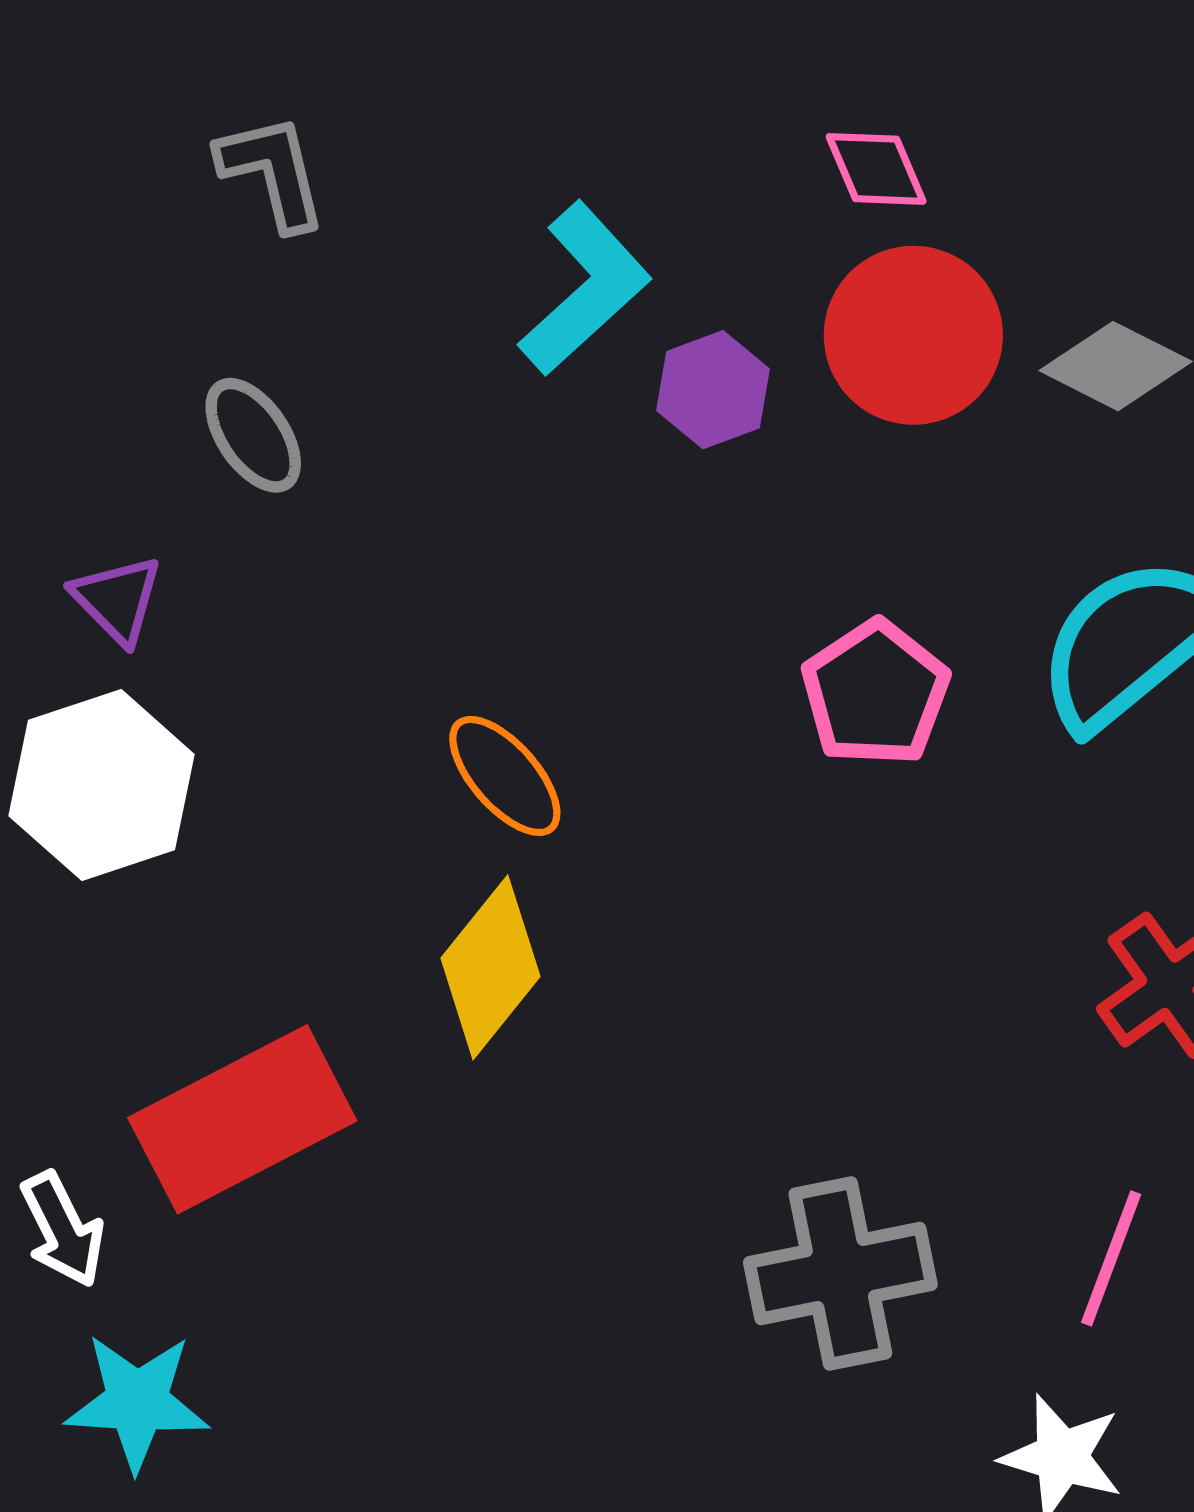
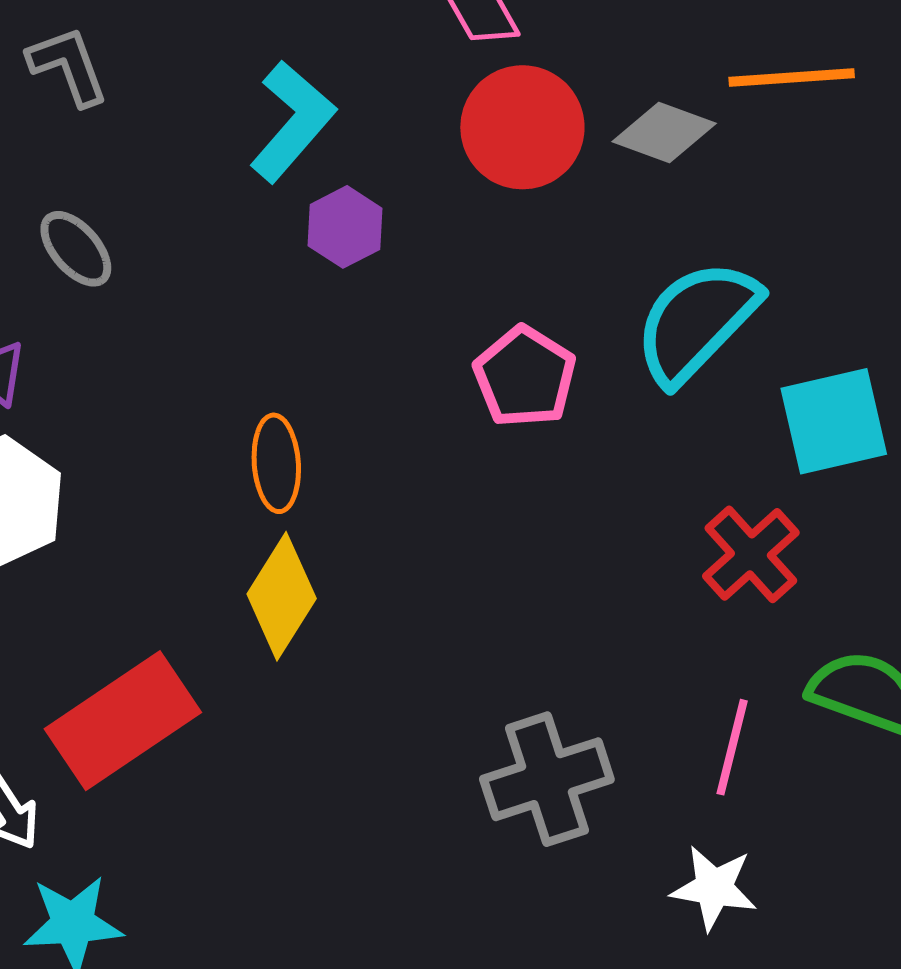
purple hexagon: (713, 390) -> (345, 227), moved
orange ellipse: (505, 776) -> (276, 463), turned 44

